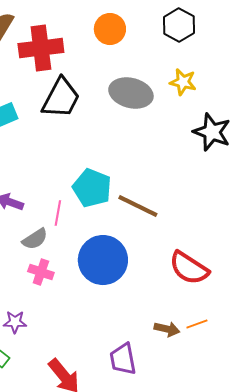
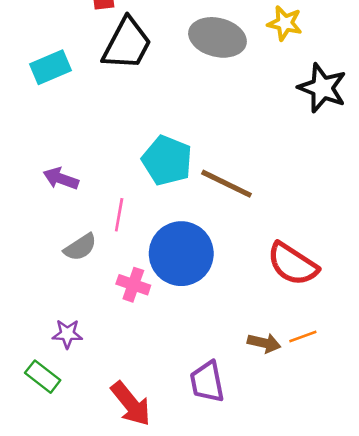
pink line: (58, 213) -> (119, 215), moved
gray semicircle: (35, 239) -> (80, 247), moved
pink cross: (41, 272) -> (133, 285), moved

